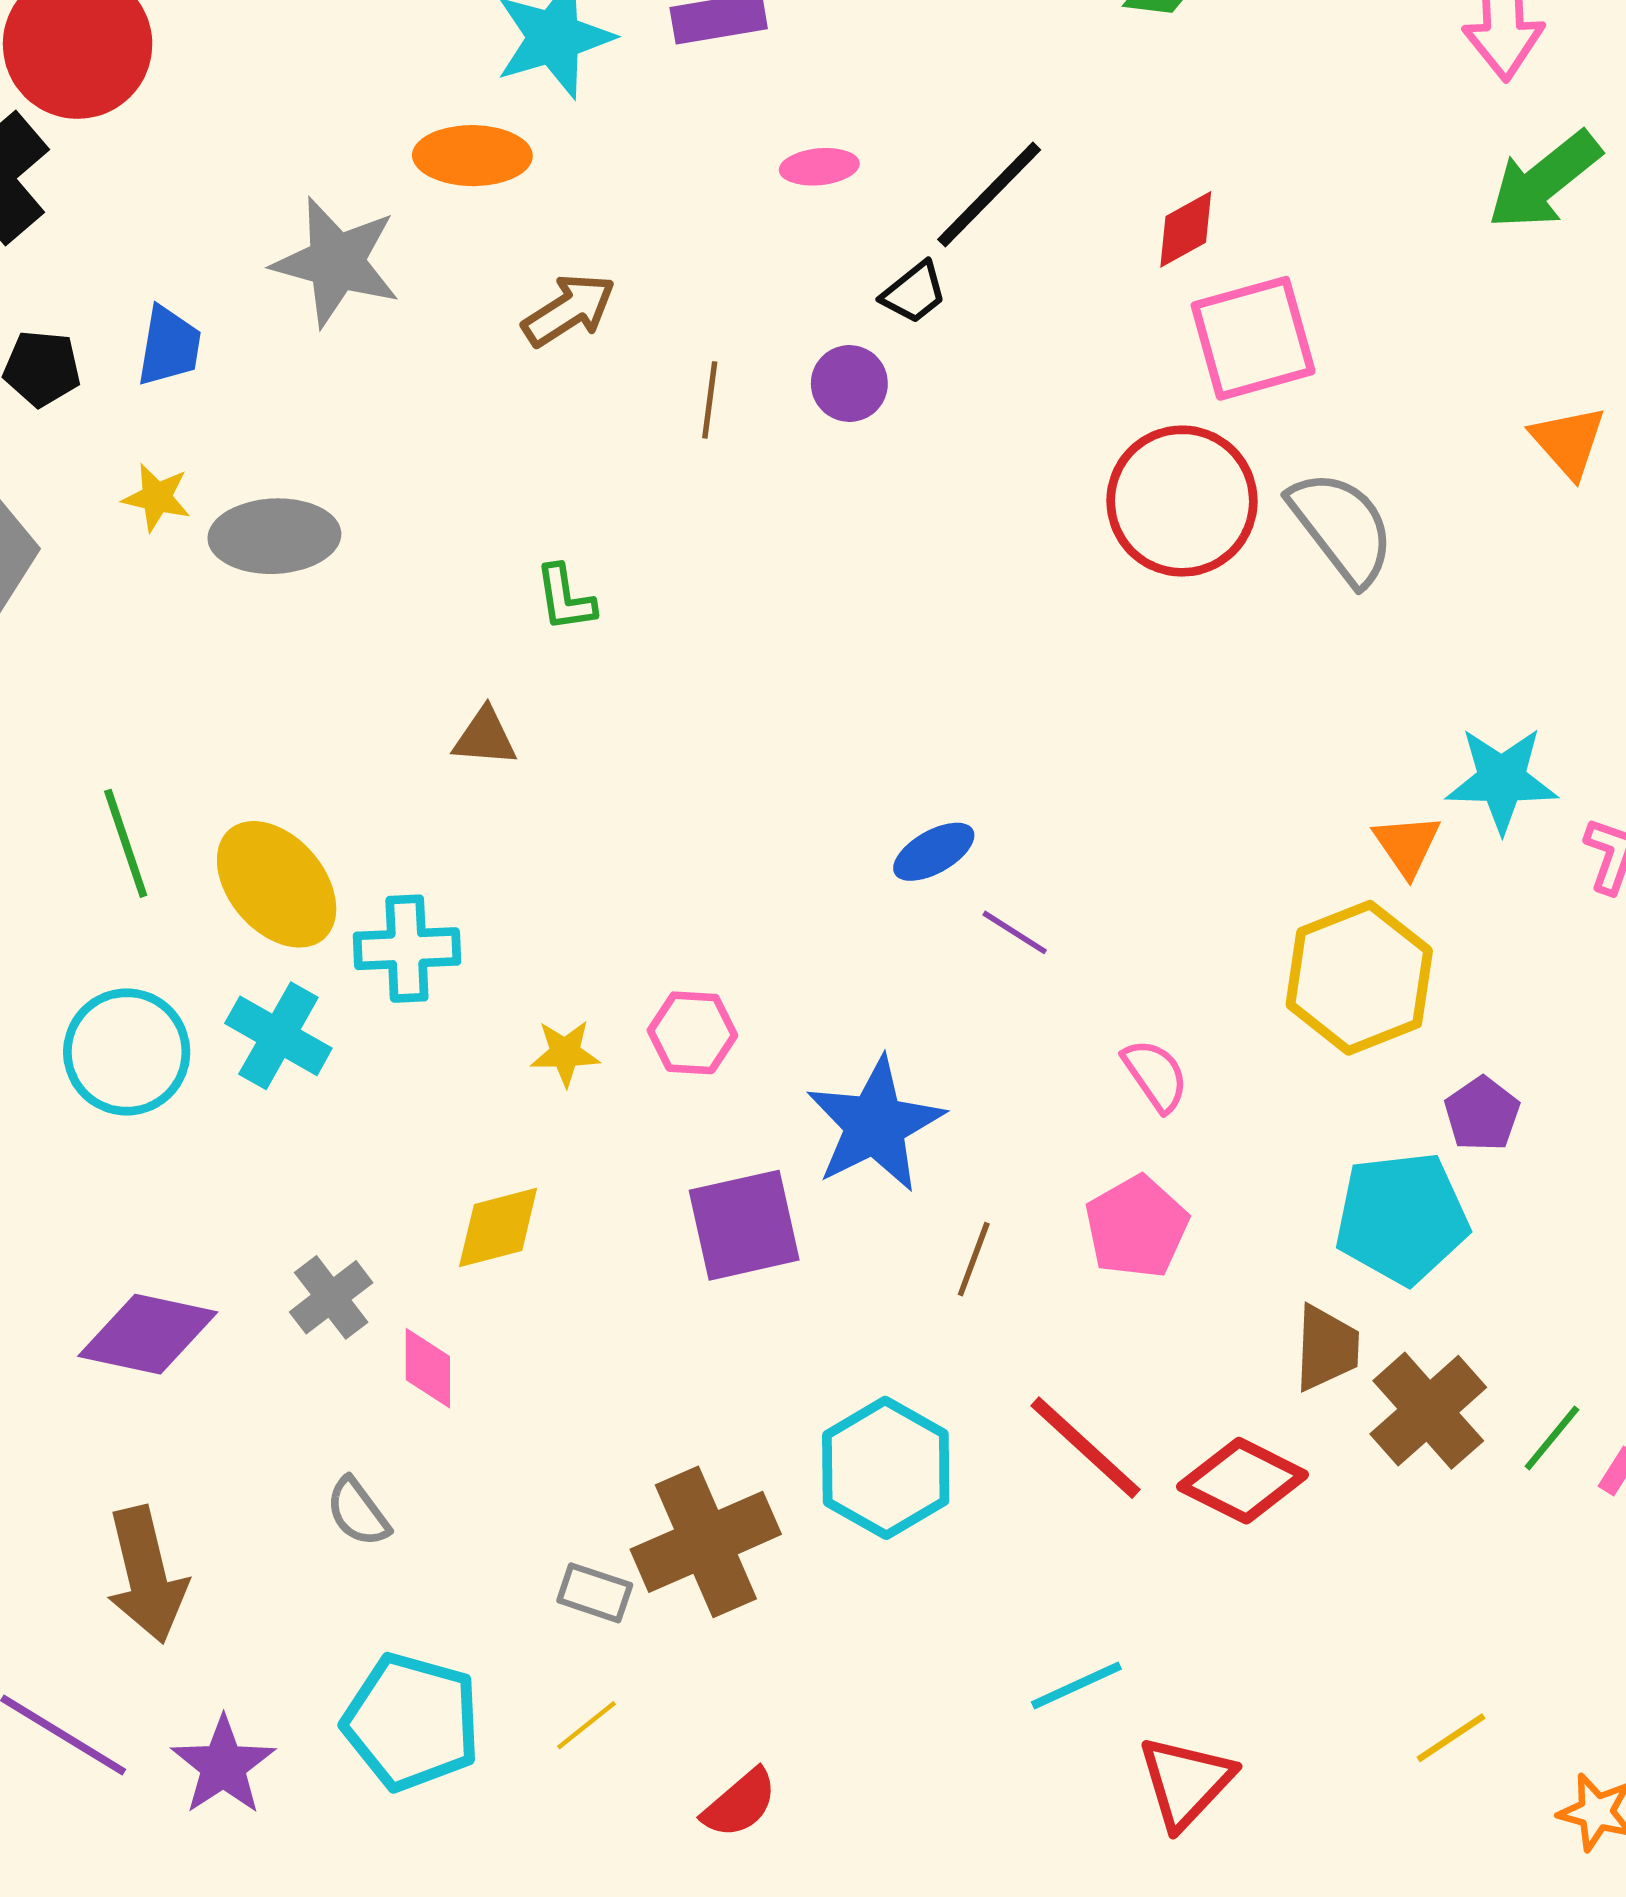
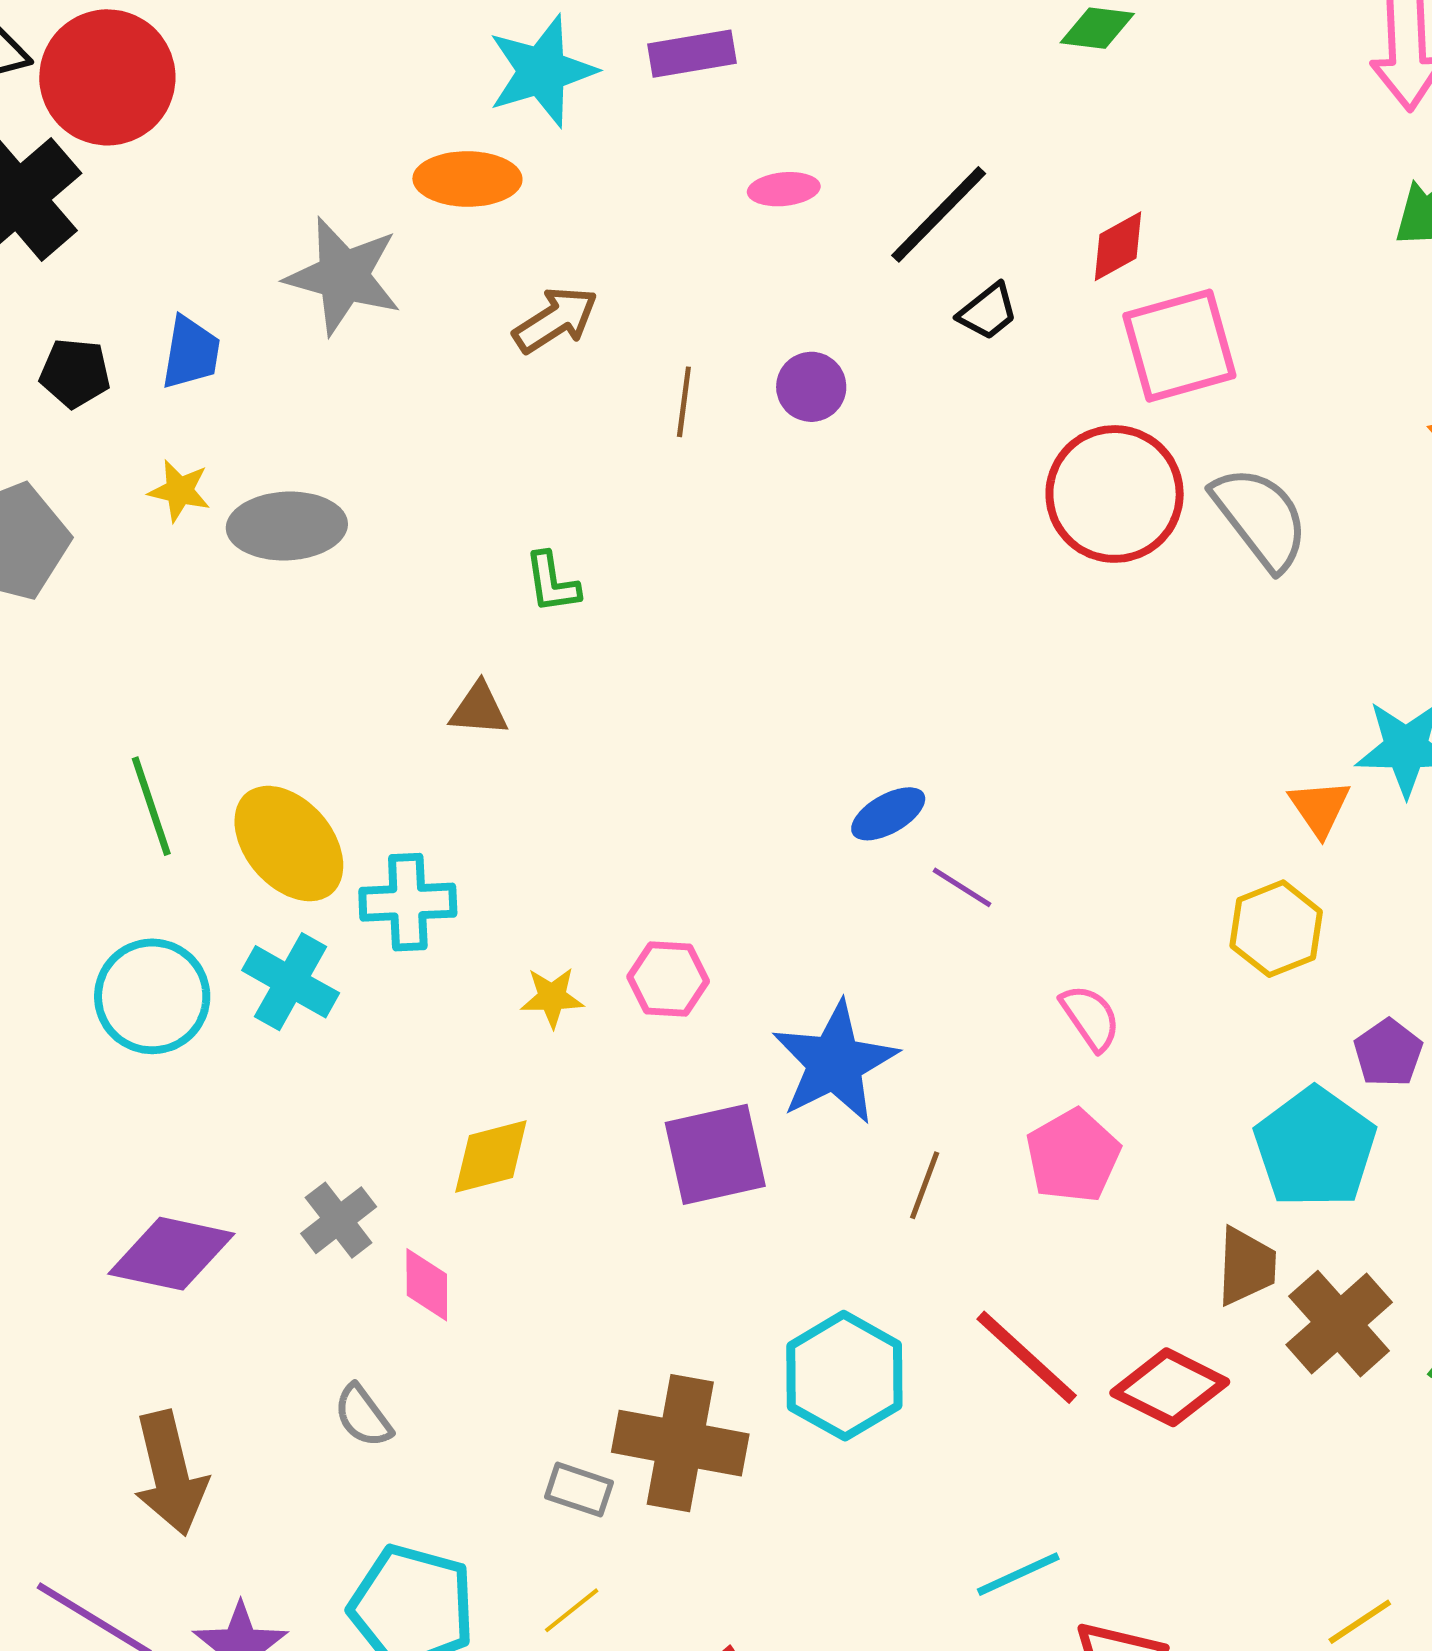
black trapezoid: (914, 293) -> (988, 312), moved
yellow hexagon: (1359, 978) -> (1276, 929), size x0.7
cyan pentagon: (1402, 1218) -> (1315, 1148), turned -30
brown cross: (706, 1542) -> (680, 1443), turned 34

